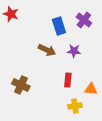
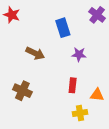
purple cross: (84, 20) -> (97, 15), moved
brown arrow: (47, 50) -> (35, 53), moved

